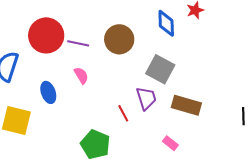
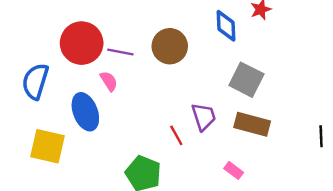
gray square: (160, 69) -> (246, 80), moved
pink semicircle: (81, 75) -> (109, 81), moved
blue ellipse: (48, 92) -> (85, 112), size x1.4

